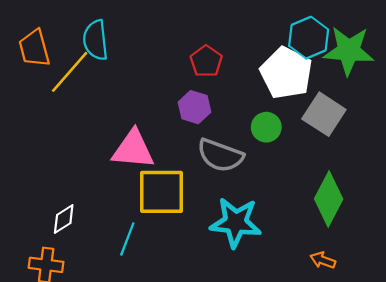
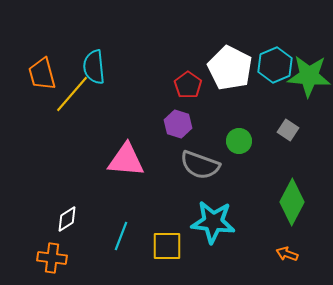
white pentagon: (286, 73) -> (230, 68), moved
gray square: (324, 114) -> (288, 130), size x0.6
yellow square: (161, 192) -> (167, 246), moved, size x0.7

